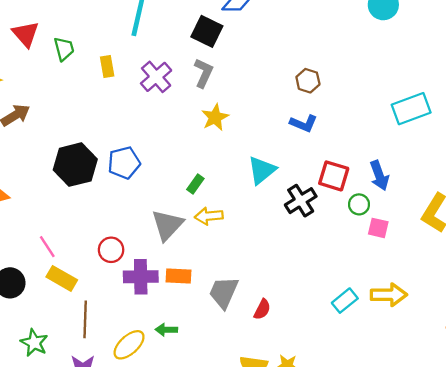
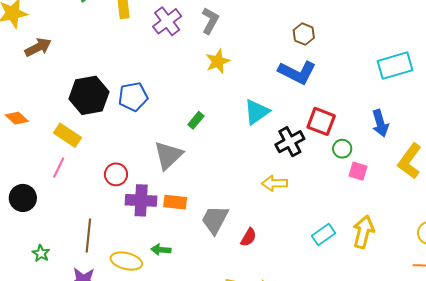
blue L-shape: (304, 123) -> (297, 72), size x1.5
blue arrow: (379, 176) -> (380, 123), moved
yellow arrow: (209, 216) -> (274, 183), moved
pink line: (47, 247) -> (59, 168), turned 55
yellow rectangle: (62, 278) -> (67, 135), moved
yellow arrow: (389, 295) -> (363, 232), turned -80
green star: (34, 343) -> (41, 253), size x0.7
yellow ellipse: (129, 345) -> (126, 261), turned 52

